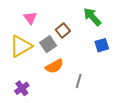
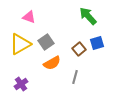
pink triangle: (30, 18) -> (29, 17), turned -32
brown square: (63, 30) -> (79, 49), moved

